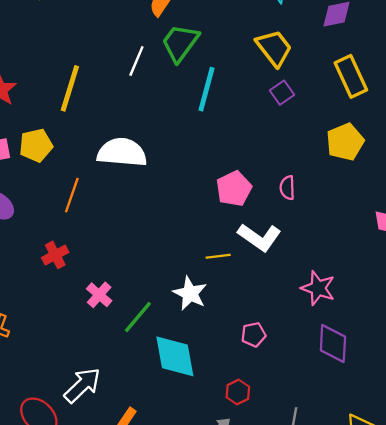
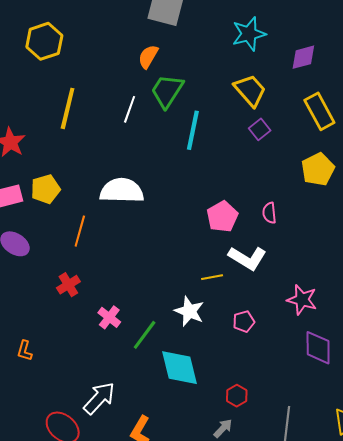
yellow line: (70, 88) -> (68, 108), moved
pink pentagon: (254, 335) -> (244, 322), moved

